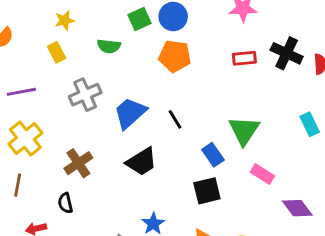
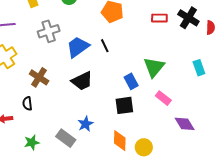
black line: (175, 119) -> (105, 46), moved
brown cross: (78, 163) -> (39, 77), turned -30

